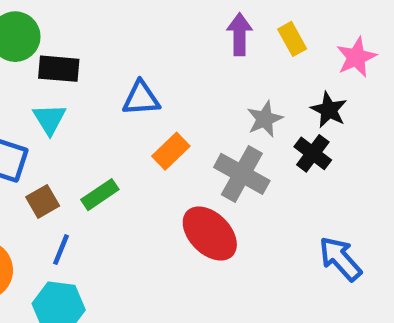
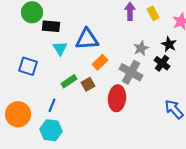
blue triangle: (141, 98) -> (87, 39), size x1.4
cyan triangle: (50, 119) -> (60, 48), moved
brown square: (43, 201) -> (88, 84), moved
red ellipse: (210, 233) -> (117, 98), turned 50

